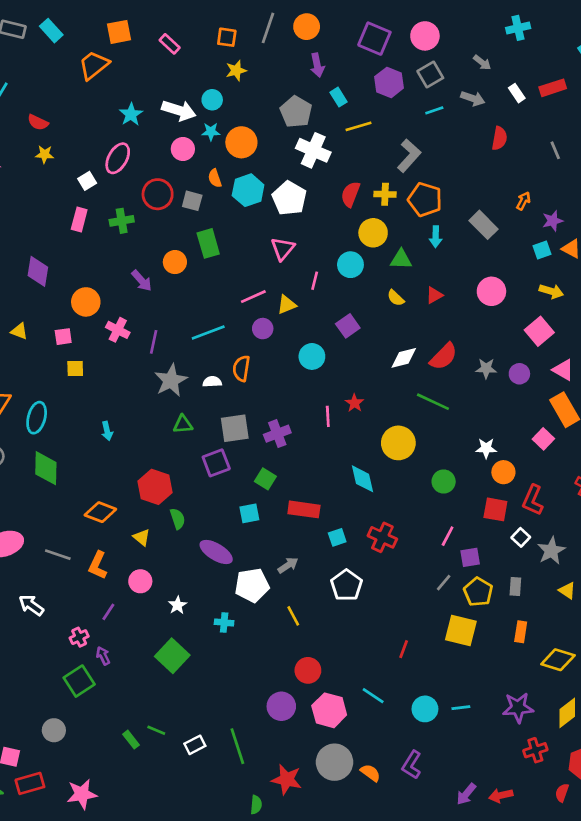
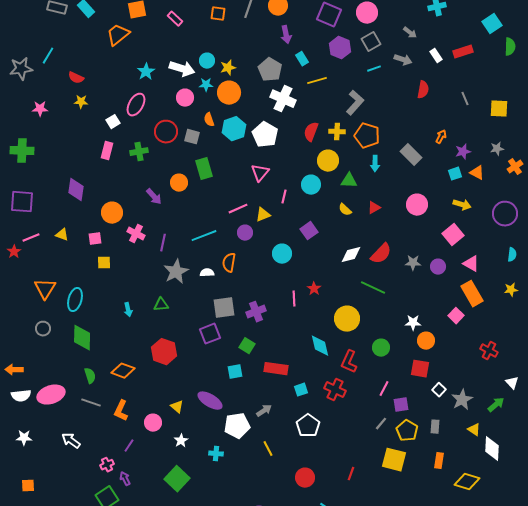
yellow star: (236, 70) -> (228, 68), moved
green triangle: (183, 424) -> (161, 305), moved
red L-shape: (533, 500) -> (349, 362), moved
green semicircle: (178, 519) -> (90, 376), moved
yellow triangle: (142, 537) -> (177, 407), moved
red circle: (308, 670) -> (305, 478), moved

